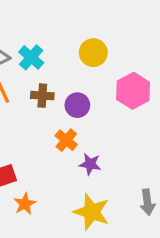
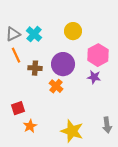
brown cross: (42, 96) -> (35, 68), moved
purple circle: (77, 105) -> (63, 64), size x1.5
purple star: (90, 164) -> (94, 77), moved

